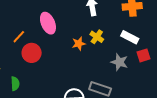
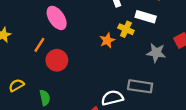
pink ellipse: (48, 23) -> (57, 18), moved
white rectangle: (130, 37) -> (146, 17), moved

